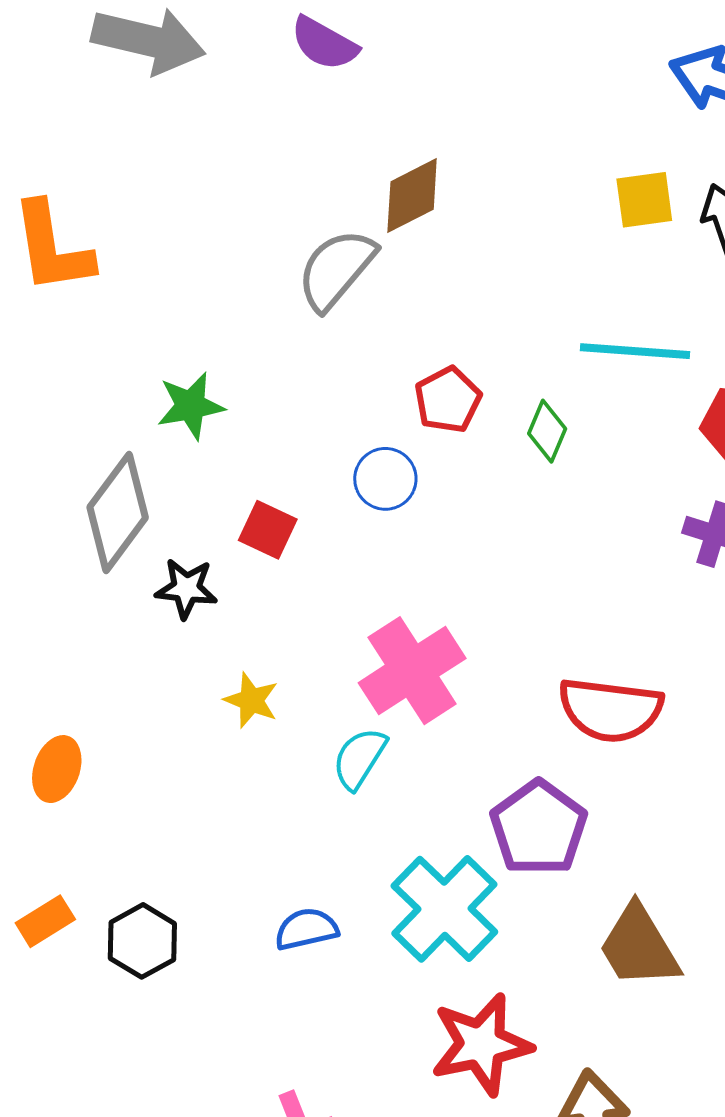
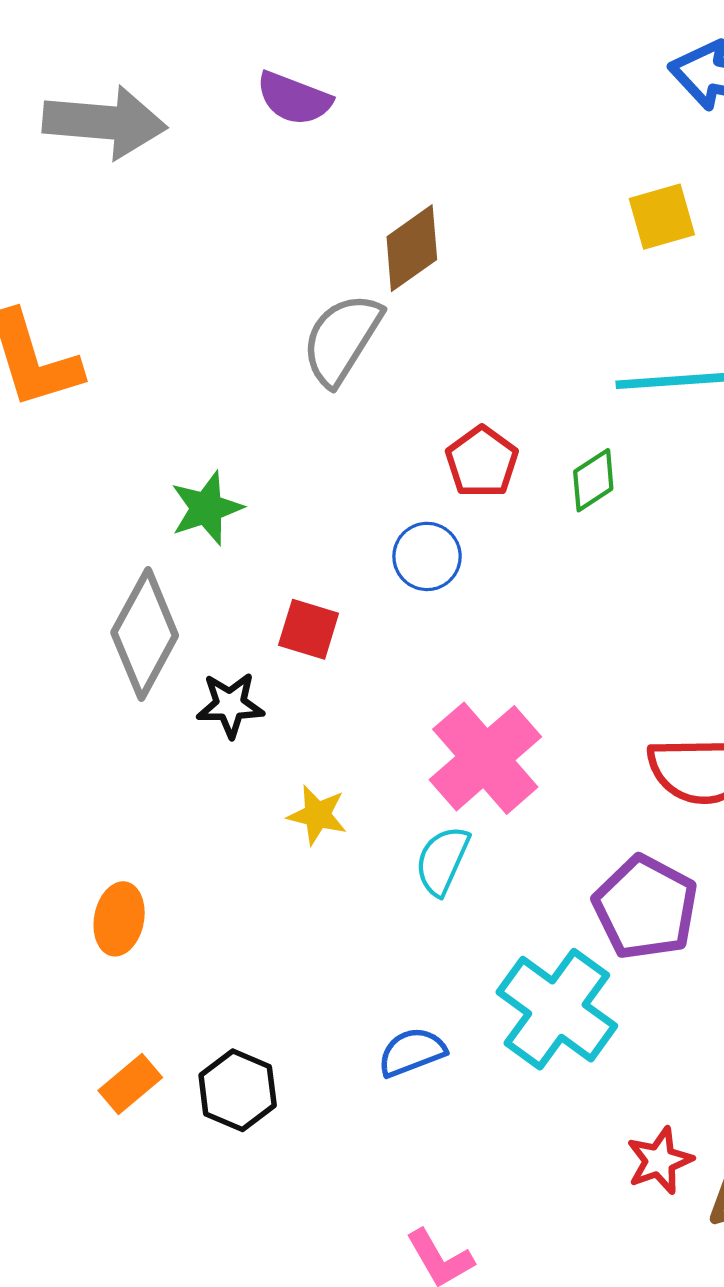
green diamond: (547, 431) -> (593, 480), turned 42
red star: (481, 1044) -> (660, 1161), moved, size x0.6

